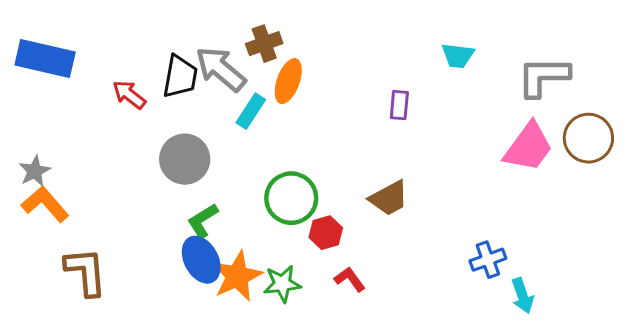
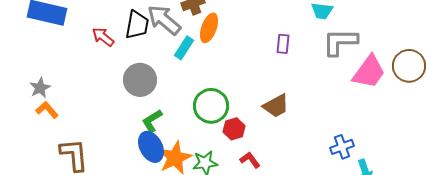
gray L-shape: (543, 77) -> (340, 42), moved
orange L-shape: (45, 204) -> (47, 110), size x0.7

